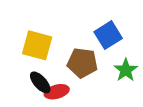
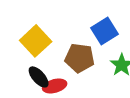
yellow square: (37, 45) -> (36, 41), turned 32

